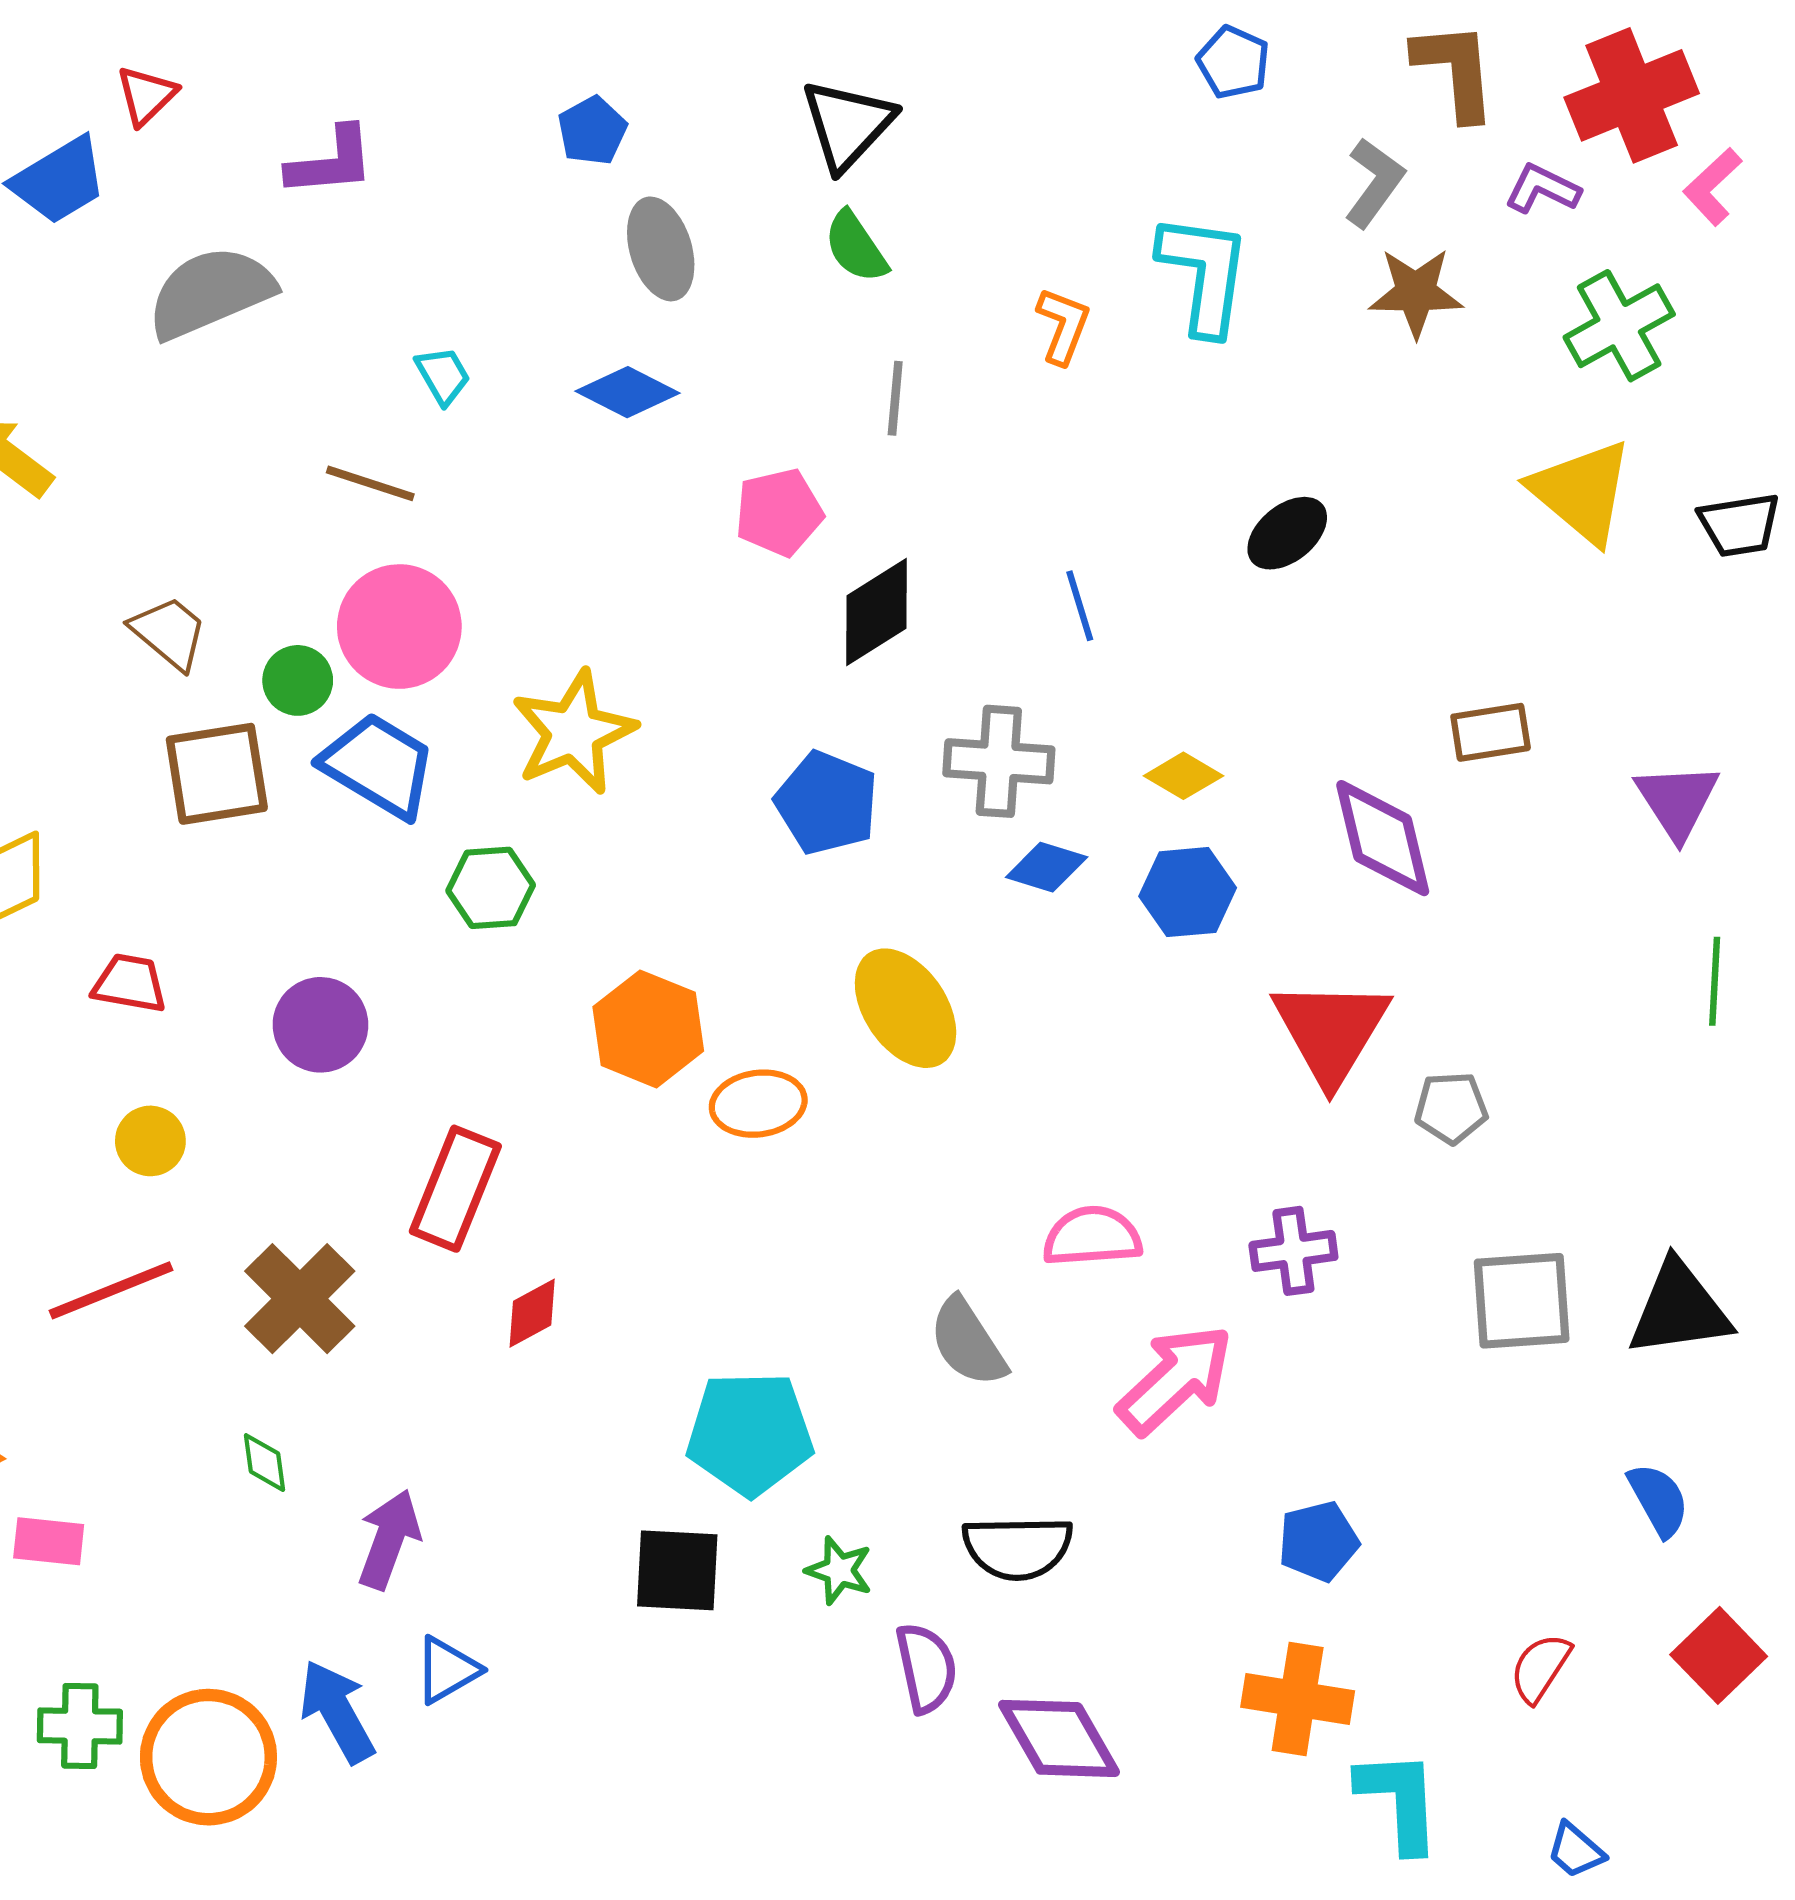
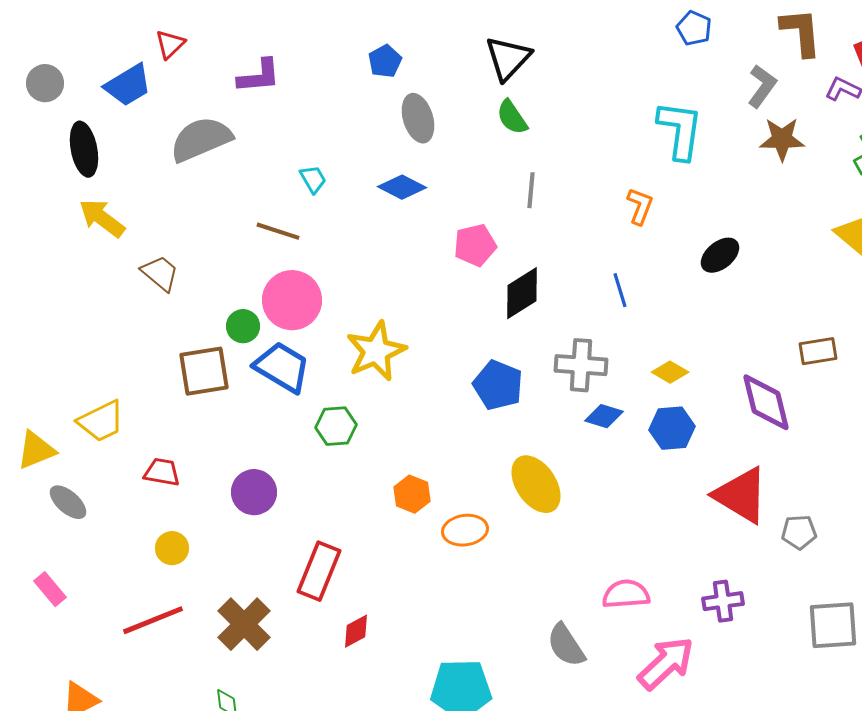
orange L-shape: (1063, 326) -> (640, 206), moved
brown trapezoid: (169, 633) -> (160, 273), moved
orange hexagon: (648, 1029) -> (412, 494), size x0.7
red triangle: (1331, 1031) -> (741, 495), turned -30

